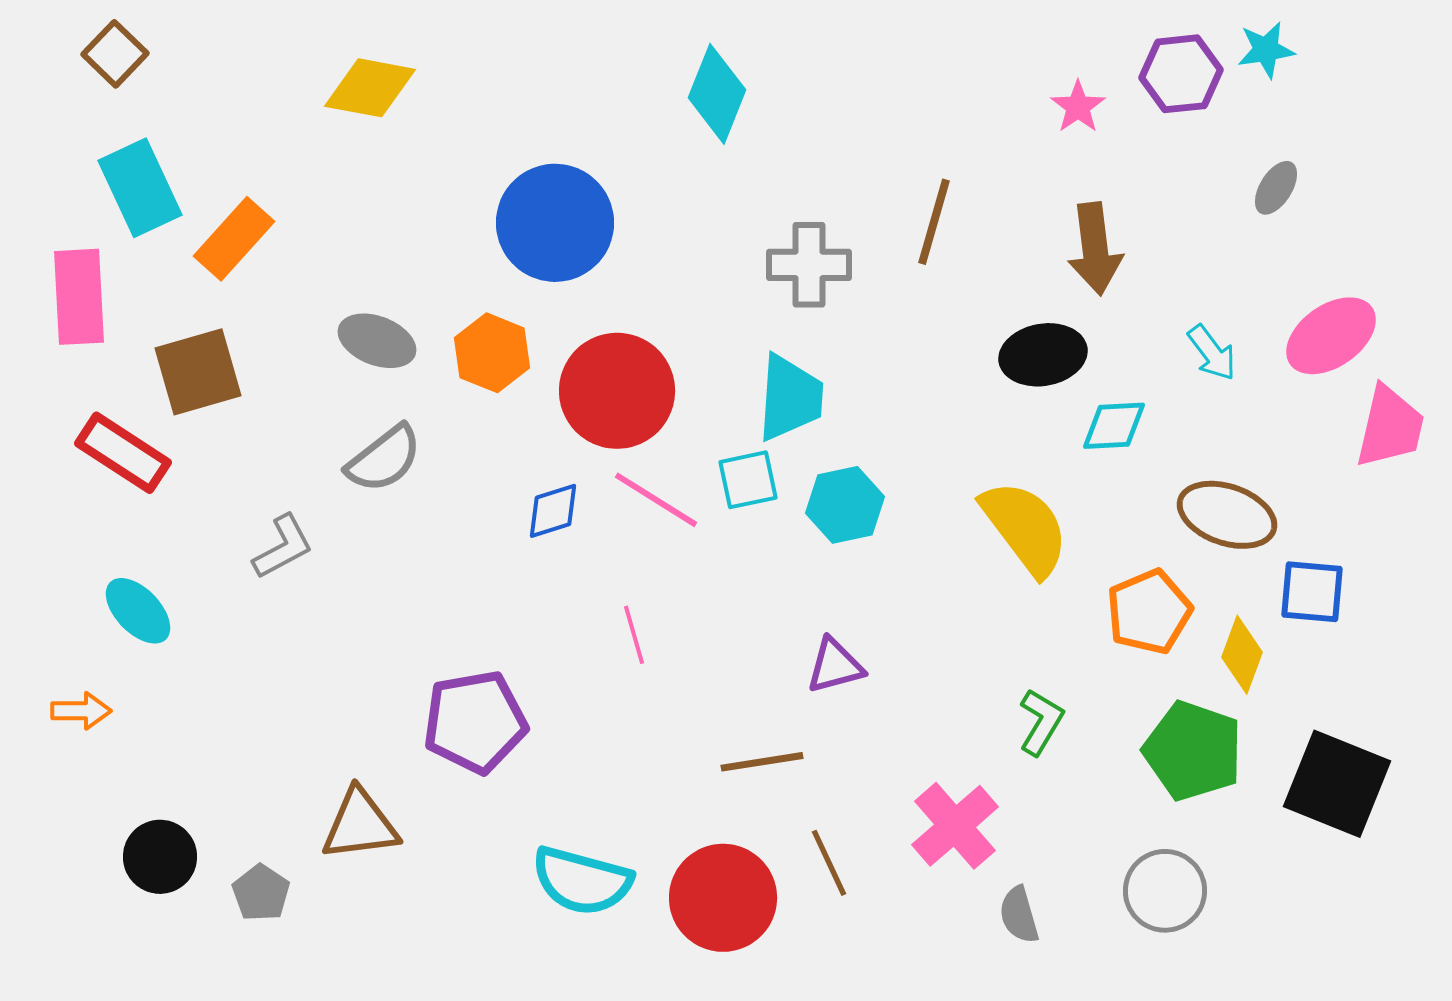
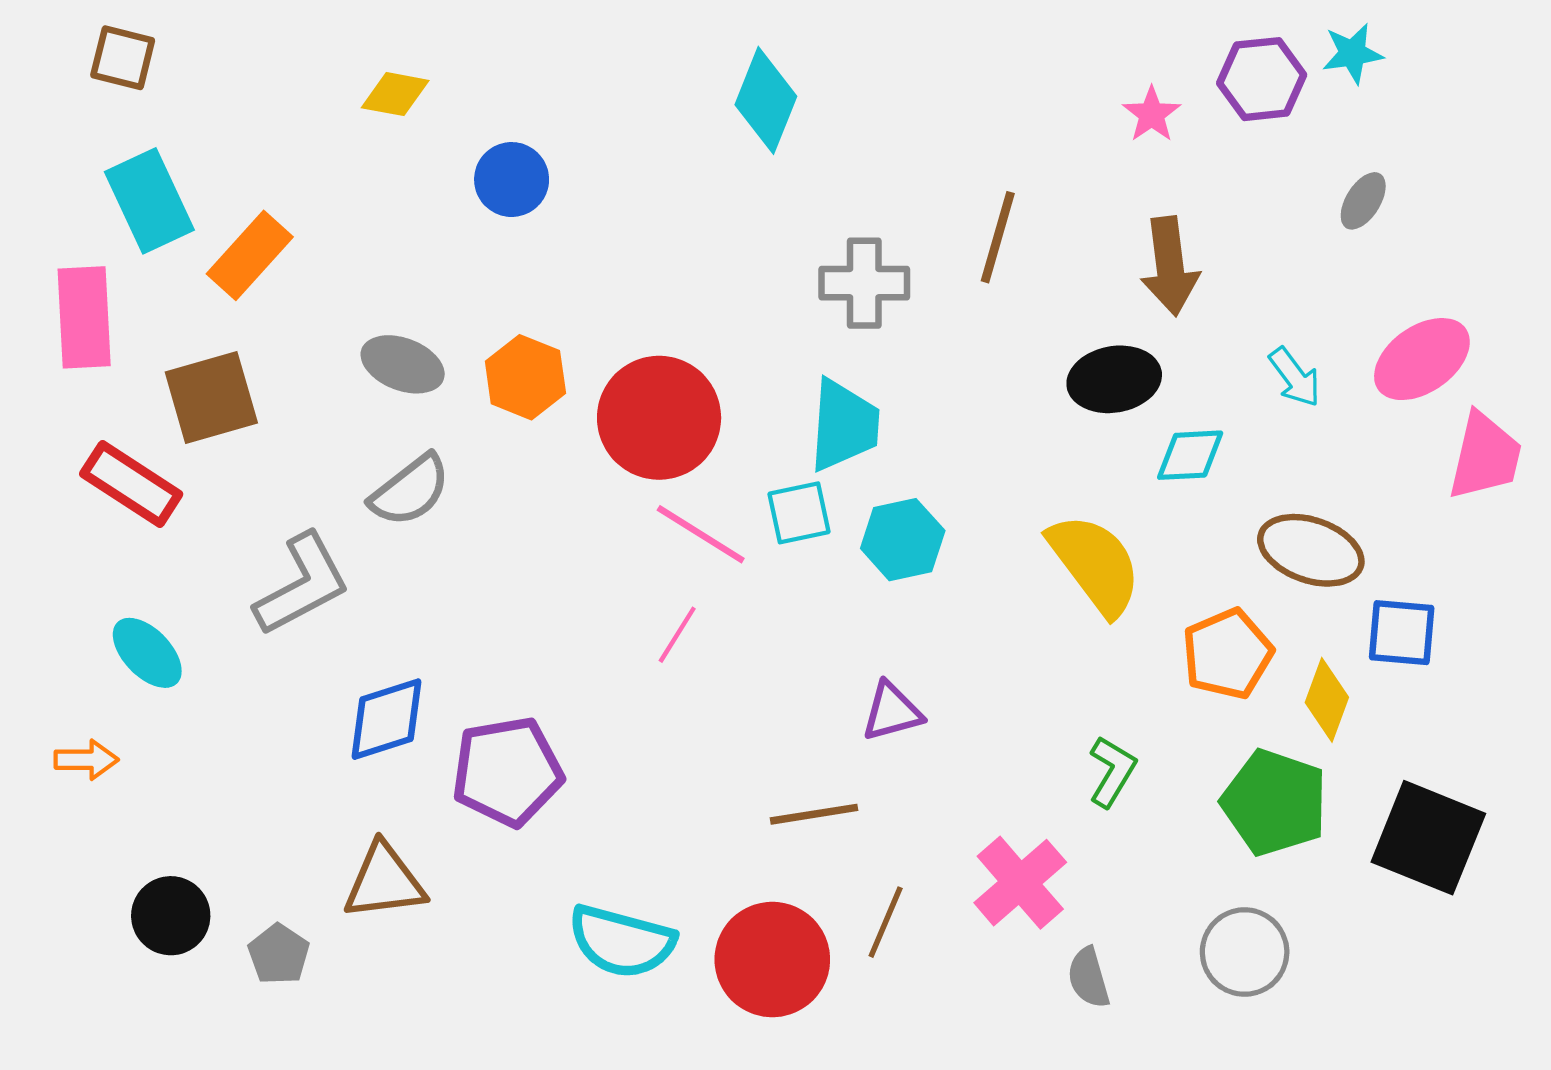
brown square: (115, 54) -> (123, 58), turned -30
yellow diamond: (370, 88) -> (395, 94), size x0.7
blue circle: (555, 223) -> (512, 180), moved, size x0.6
blue diamond: (553, 511) -> (387, 719), moved, size x1.4
gray L-shape: (283, 547) -> (302, 584), size x1.5
pink line: (634, 635) -> (677, 635), moved, turned 48
brown line: (829, 863) -> (886, 922), turned 48

